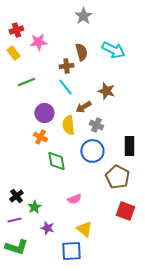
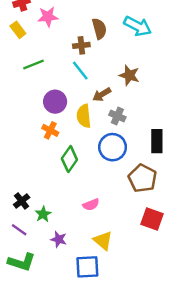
green diamond: (56, 161) -> (69, 159), turned 45
purple line: (14, 220) -> (19, 230), turned 48

